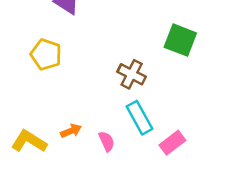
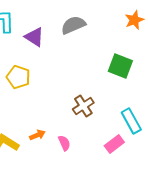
brown cross: (132, 74) -> (83, 106), moved, turned 30
cyan rectangle: (139, 118) -> (131, 121), moved

